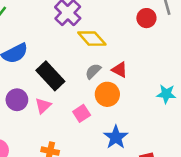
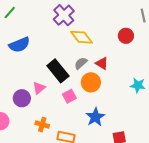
red circle: (146, 18) -> (126, 36), moved
black rectangle: (50, 76) -> (58, 71), moved
purple circle: (17, 100) -> (22, 98), moved

